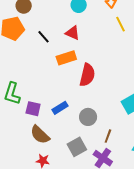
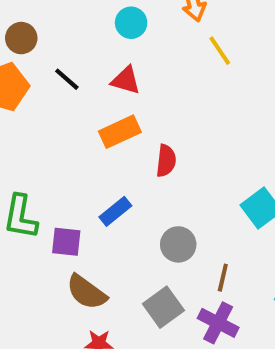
black line: (43, 37) -> (67, 79), moved
red semicircle: (87, 75) -> (166, 161), size x0.7
blue rectangle: (60, 108) -> (115, 211), moved

